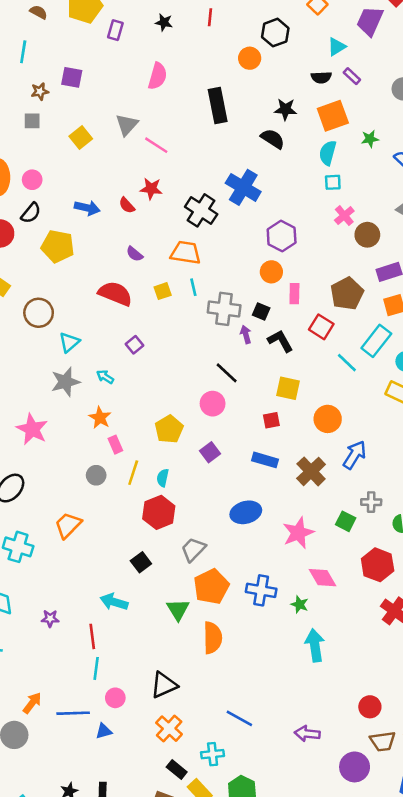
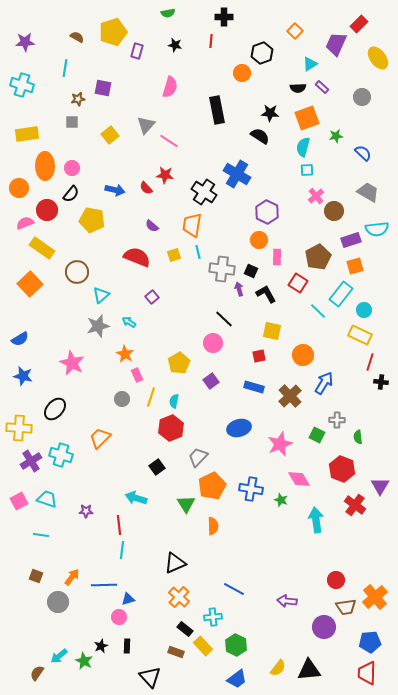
orange trapezoid: (186, 253) -> (192, 225), turned -90
orange semicircle: (213, 638) -> (213, 526), size x0.7
cyan arrow: (315, 645) -> (316, 520), moved
pink circle: (115, 698) -> (119, 617), moved

